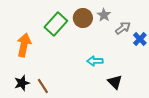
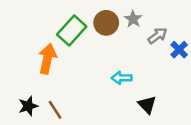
orange arrow: (24, 45) -> (47, 59), moved

